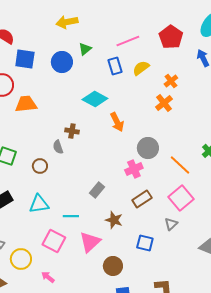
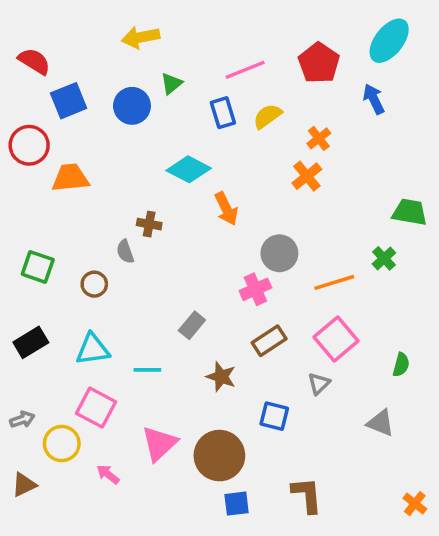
blue square: (25, 59) -> (69, 101), turned -30
orange line: (180, 165) -> (334, 282), turned -60
pink square: (54, 241) -> (96, 408), moved
pink triangle: (90, 242) -> (159, 444), moved
brown circle: (113, 266) -> (219, 456), size x1.5

